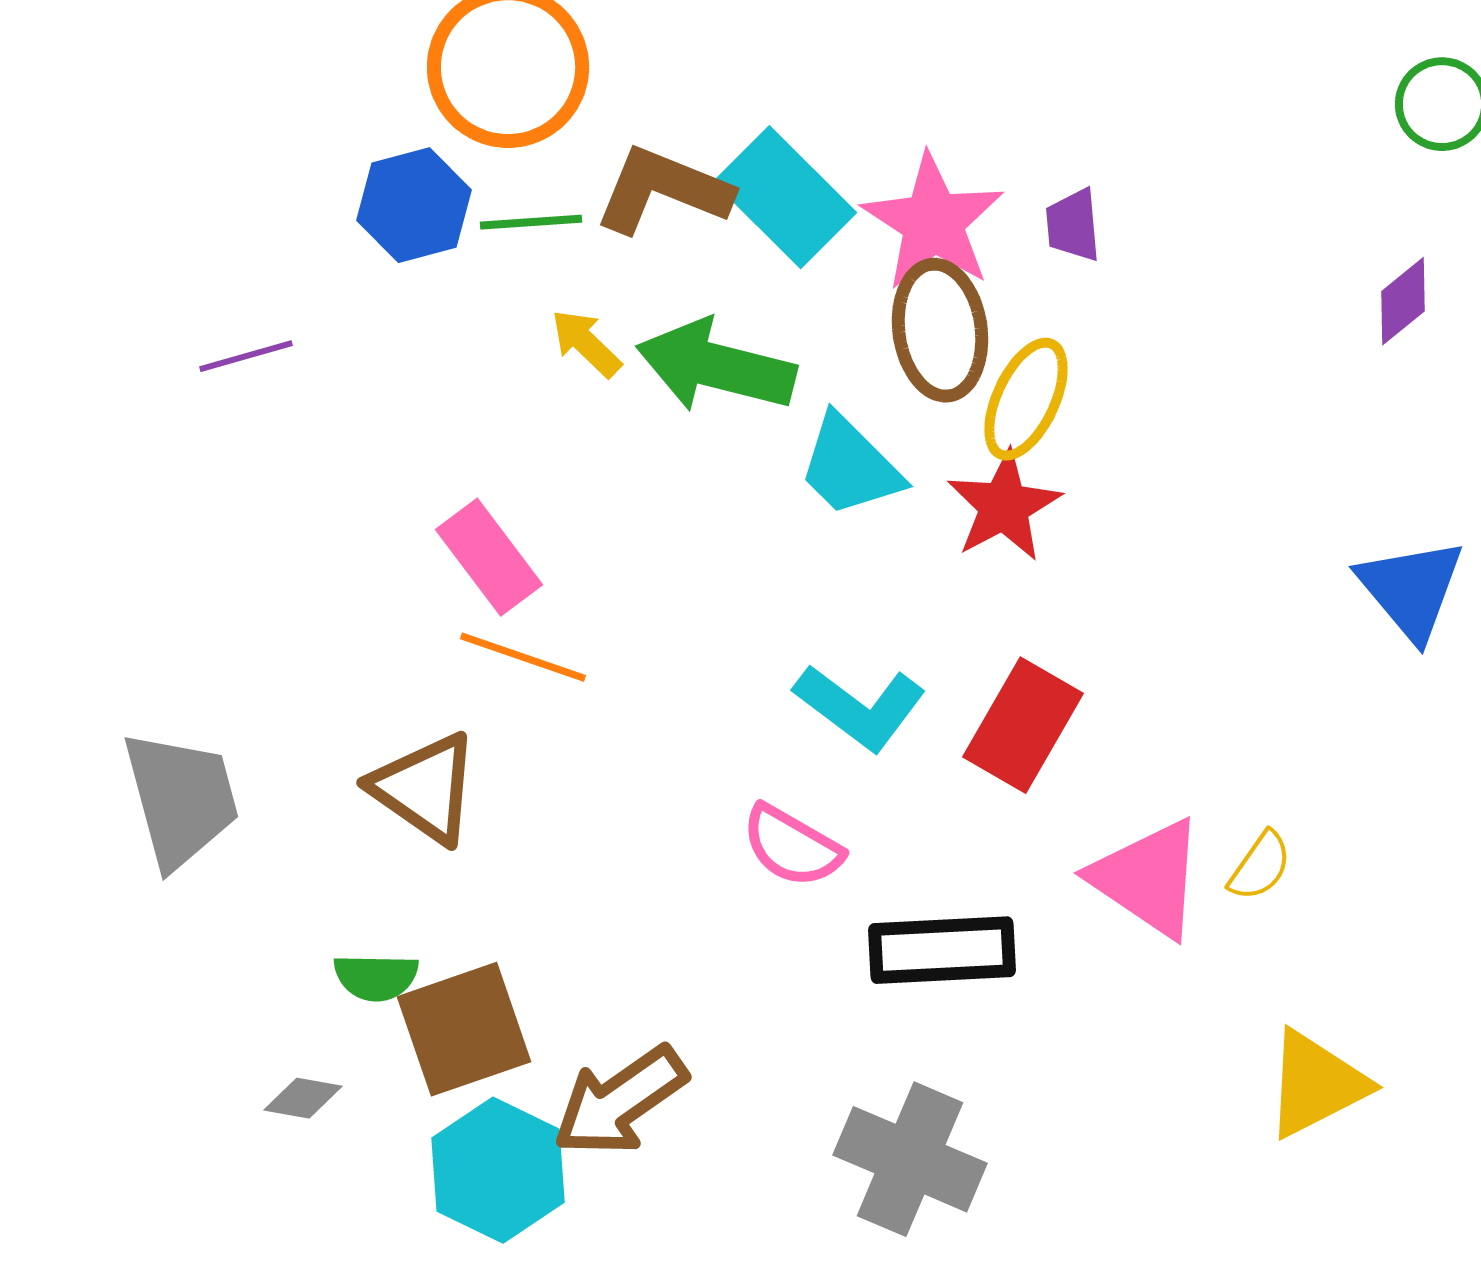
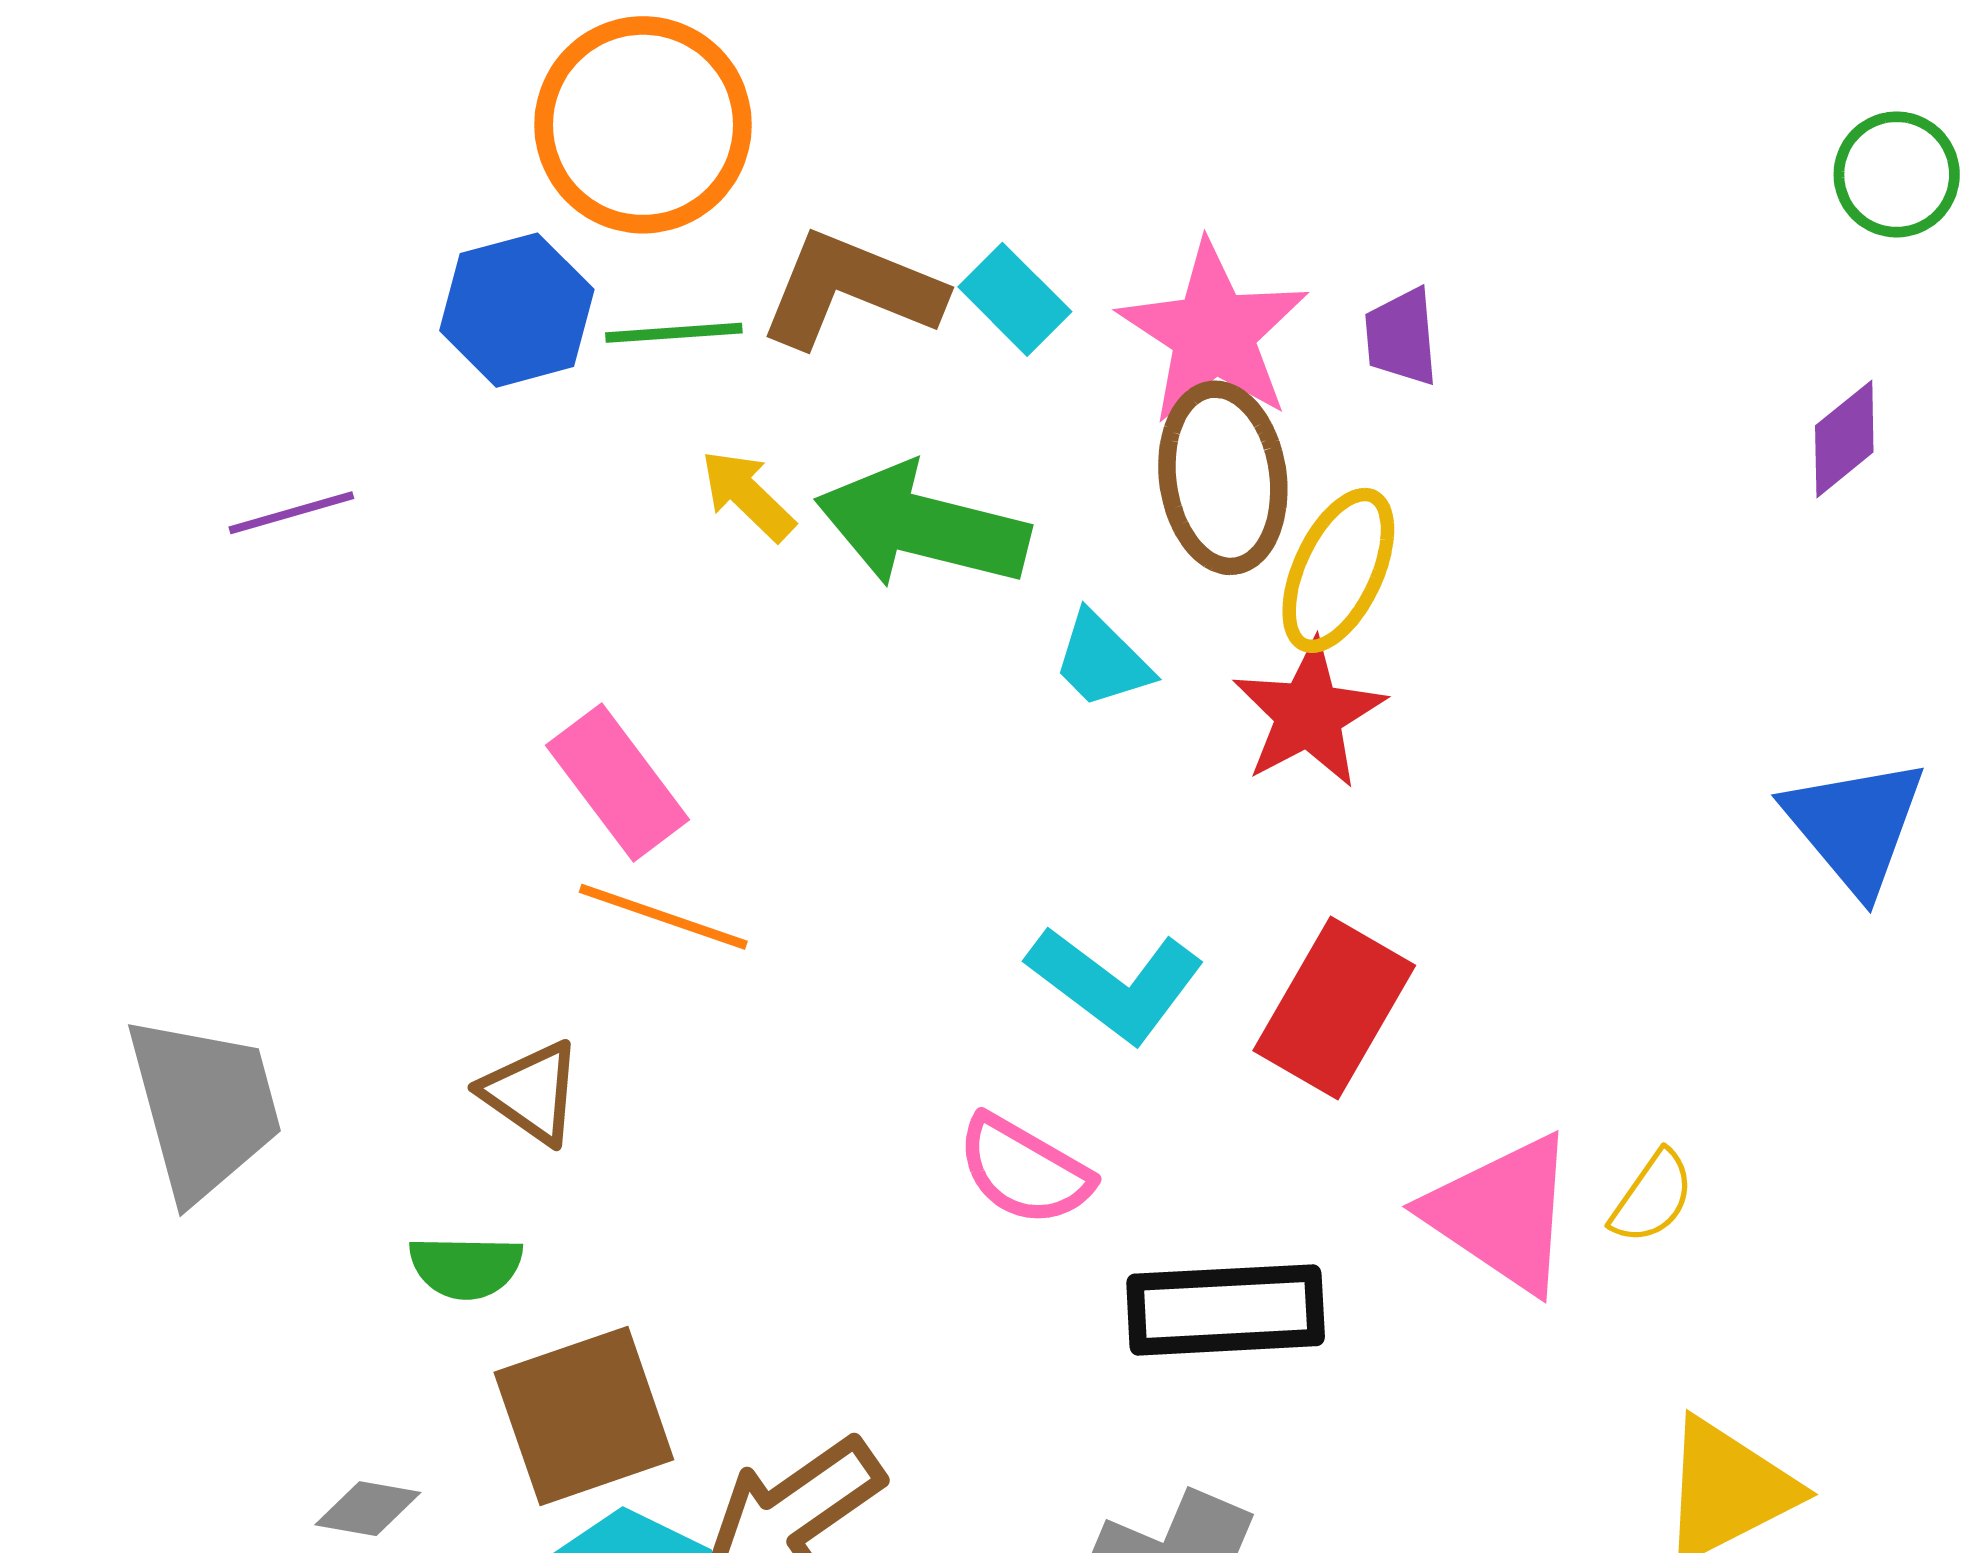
cyan rectangle: (785, 197) -> (1015, 299), size x0.6
cyan trapezoid: (850, 466) -> (1102, 660), size x0.7
brown triangle: (425, 788) -> (532, 1093), size x0.7
green semicircle: (376, 977) -> (466, 1267), moved

